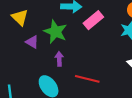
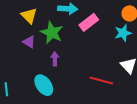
yellow triangle: (20, 17) -> (29, 16), moved
red line: (87, 79) -> (101, 80), moved

